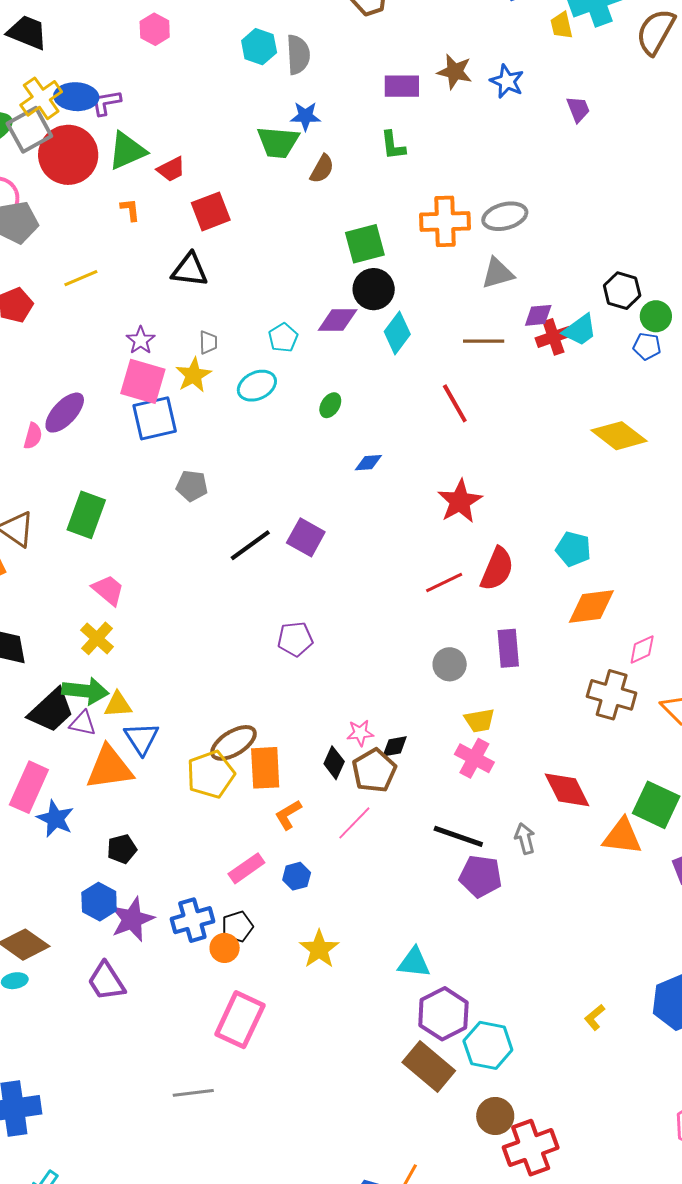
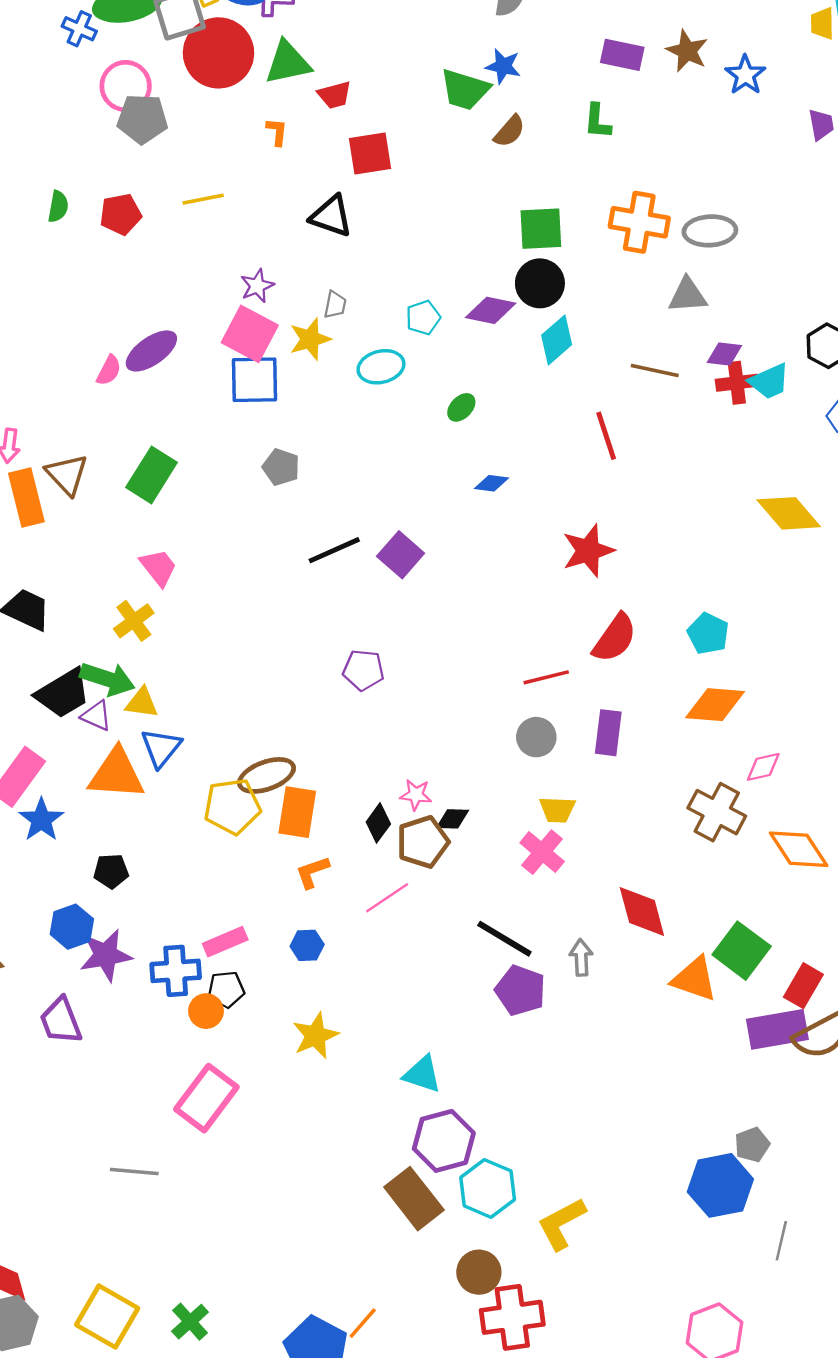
red line: (444, 582) -> (546, 677), moved
pink rectangle: (246, 868) -> (225, 942), moved
yellow L-shape: (595, 1017) -> (561, 1224), moved, size x1.8

